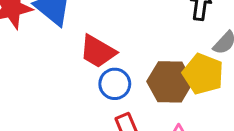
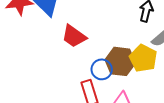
blue circle: (115, 84) -> (102, 69), moved

